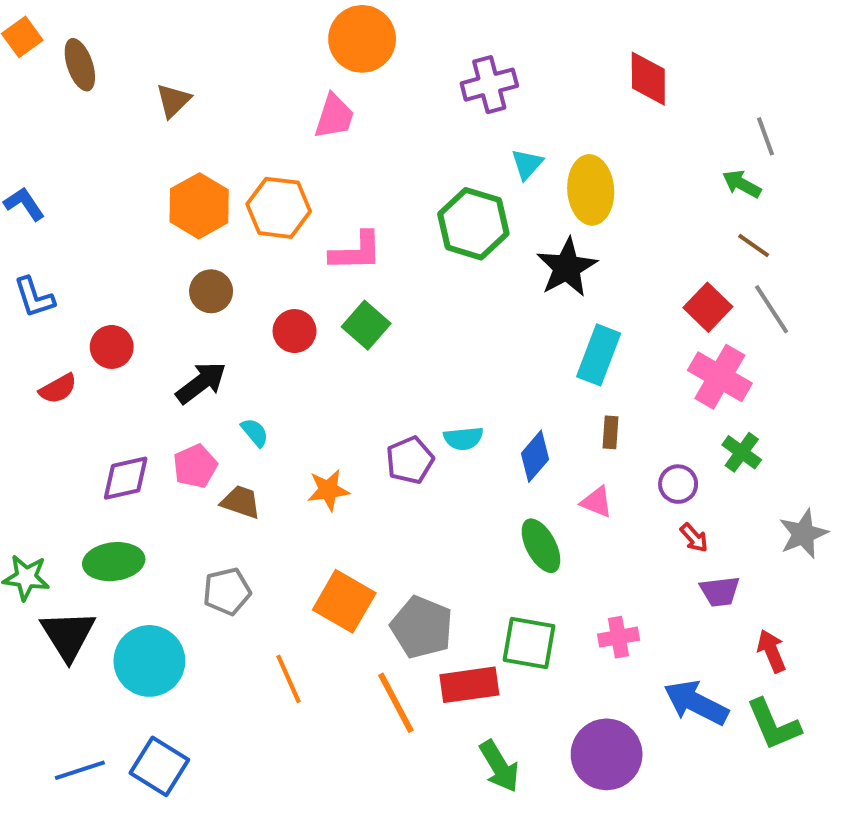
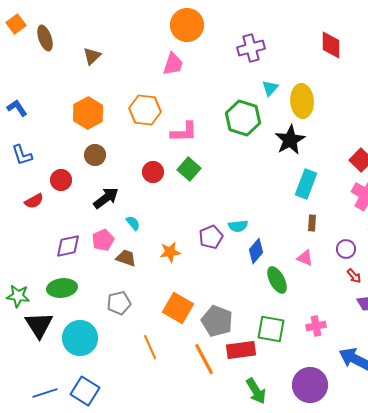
orange hexagon: (199, 206) -> (88, 113), moved
brown circle: (211, 291) -> (95, 155), moved
blue diamond: (535, 456) -> (256, 251), moved

